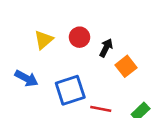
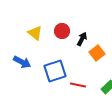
yellow triangle: (44, 40) -> (35, 33), turned -42

